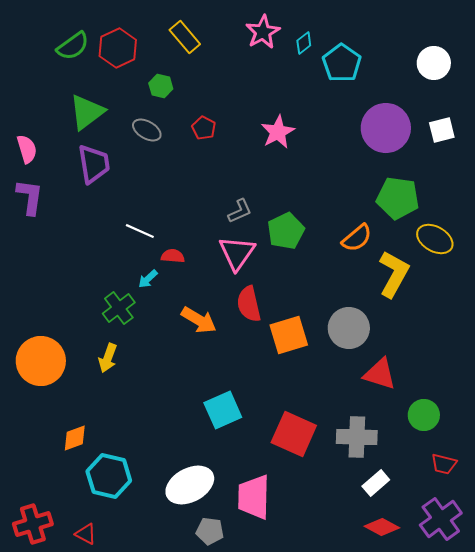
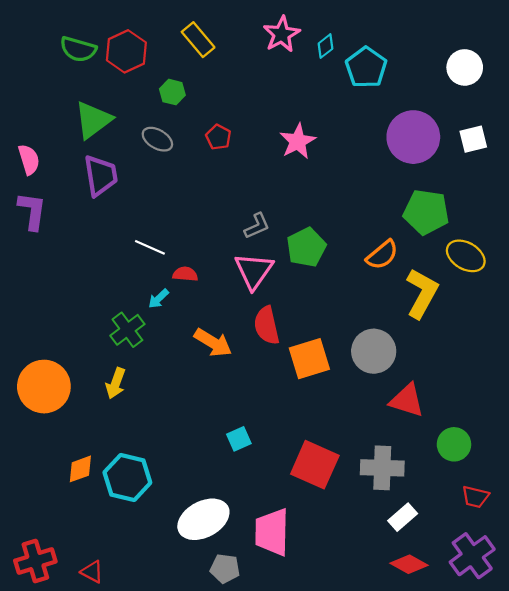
green semicircle: (73, 46) -> (78, 49), turned 52
cyan square: (223, 410) -> (239, 439), size x0.6
cyan hexagon: (109, 476) -> (127, 478), moved

